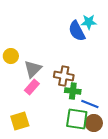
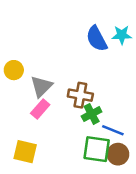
cyan star: (89, 22) -> (122, 35), moved
green cross: (73, 91) -> (92, 114), turned -35
yellow square: (20, 121) -> (25, 152), turned 30

